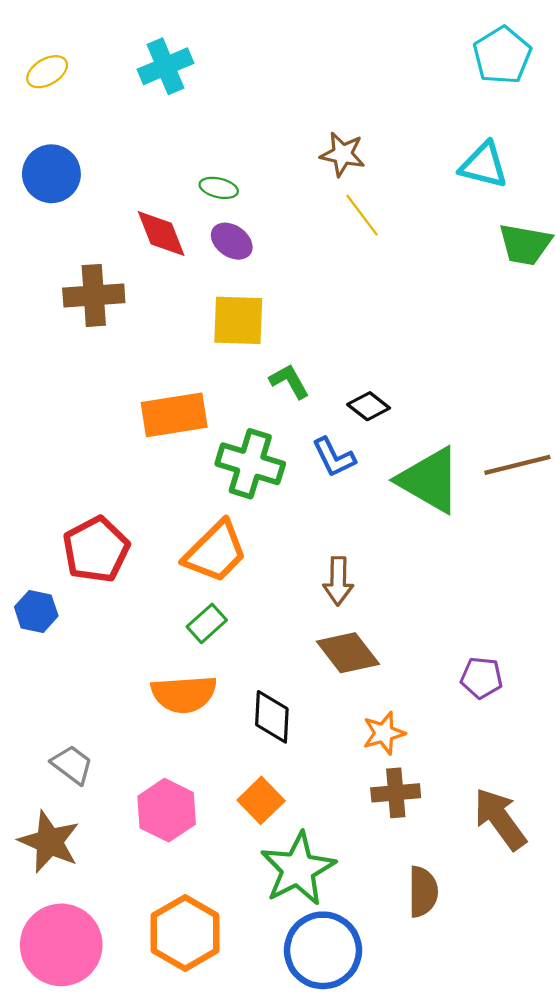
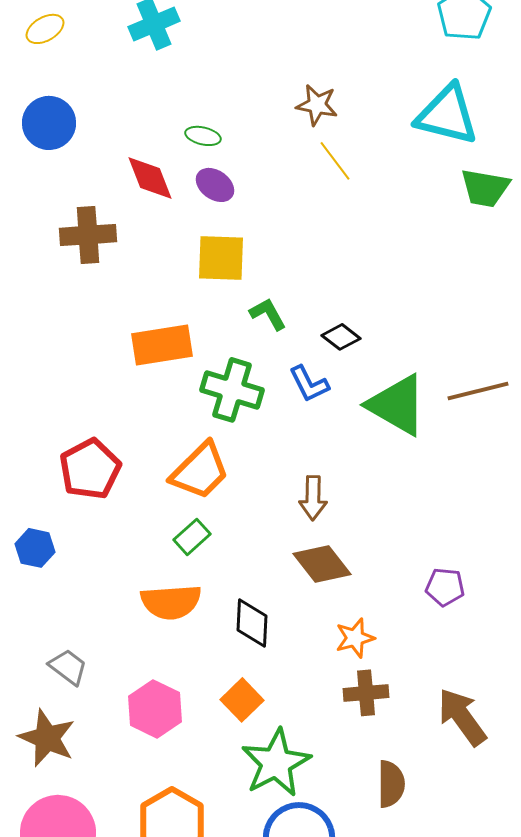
cyan triangle: (484, 165) -> (447, 115), size x1.4
blue hexagon: (36, 611) -> (35, 548), moved

